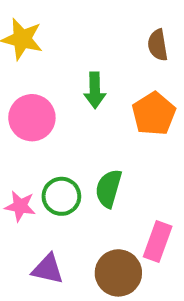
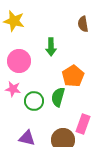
orange pentagon: (154, 114) -> (73, 76), moved
pink star: (20, 206) -> (13, 89), moved

